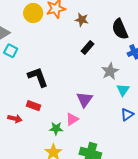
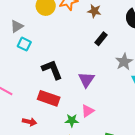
purple triangle: (85, 100) -> (86, 80), moved
red rectangle: (34, 106) -> (49, 98), size x1.5
red arrow: (15, 119) -> (29, 122), moved

